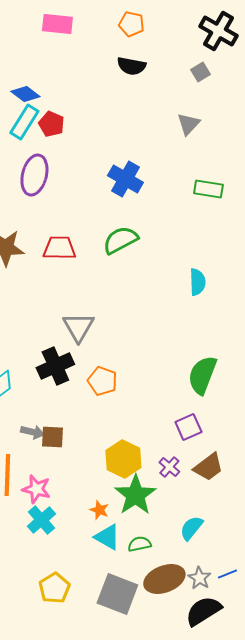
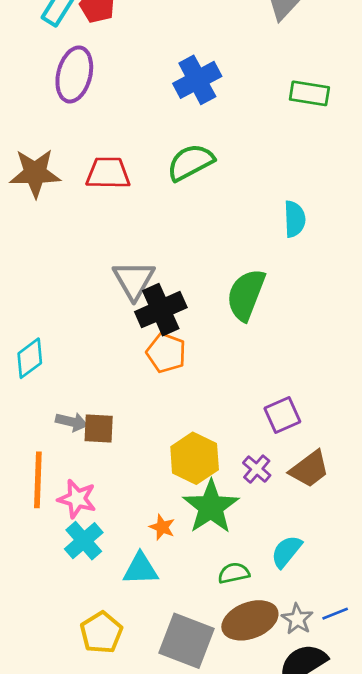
blue cross: (125, 179) -> (197, 80), turned 32
black cross: (55, 366) -> (161, 310), moved
green semicircle: (202, 375) -> (246, 295), moved
cyan triangle: (107, 537) -> (141, 569), moved, turned -32
green semicircle: (139, 544) -> (234, 573), moved

